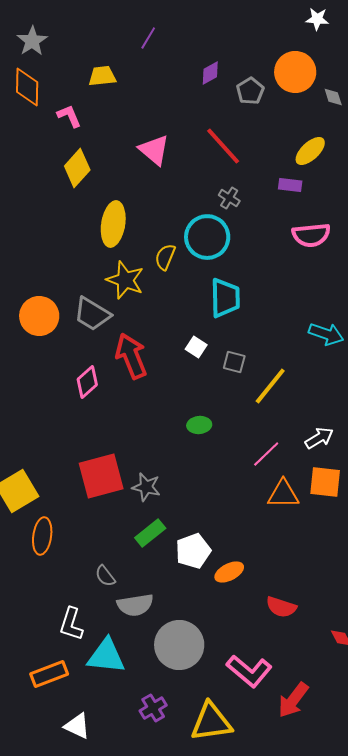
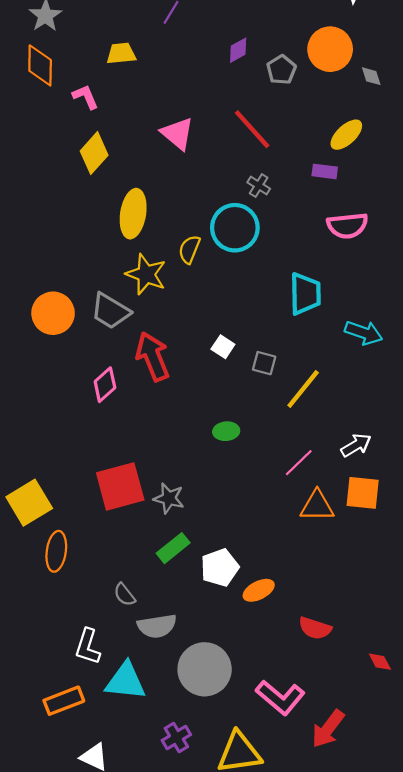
cyan trapezoid: (225, 298) -> (305, 294), moved

